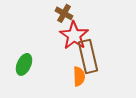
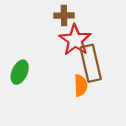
brown cross: (64, 13) -> (64, 16), turned -30

